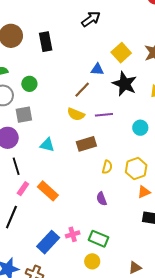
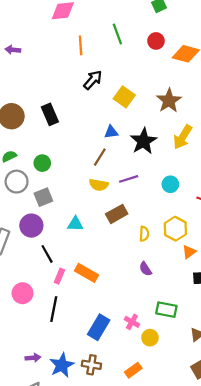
yellow square: (121, 53) -> (124, 97), moved
black star: (125, 84) -> (144, 141), turned 30
pink cross: (73, 234) -> (132, 322), moved, turned -32
green rectangle: (98, 239) -> (166, 310), moved

